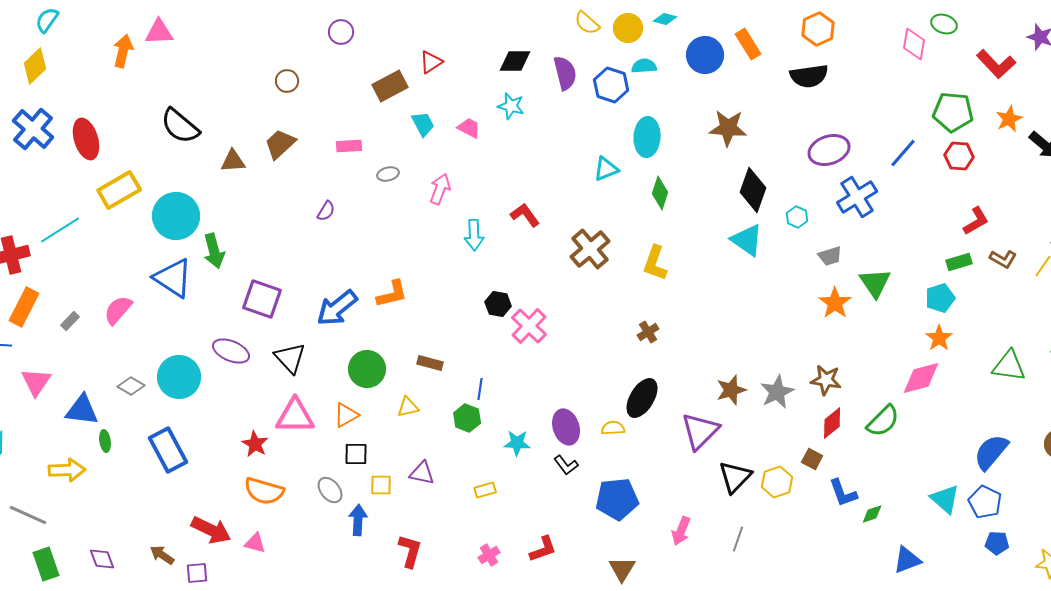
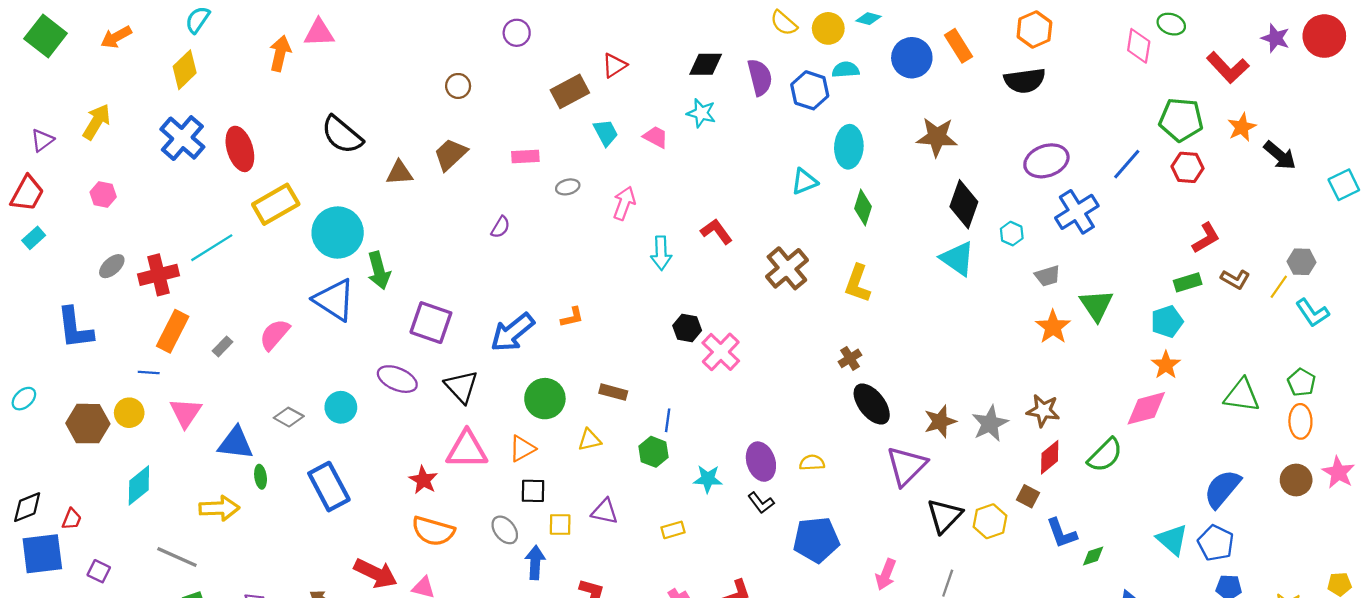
orange L-shape: (392, 294) -> (572, 317), size x0.7
cyan circle: (179, 377) -> (341, 407), size x0.7
black ellipse: (642, 398) -> (872, 404), moved, turned -69

